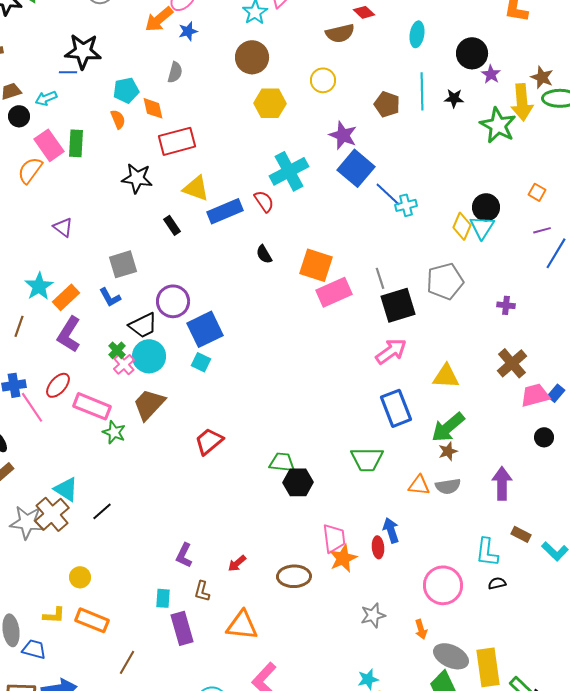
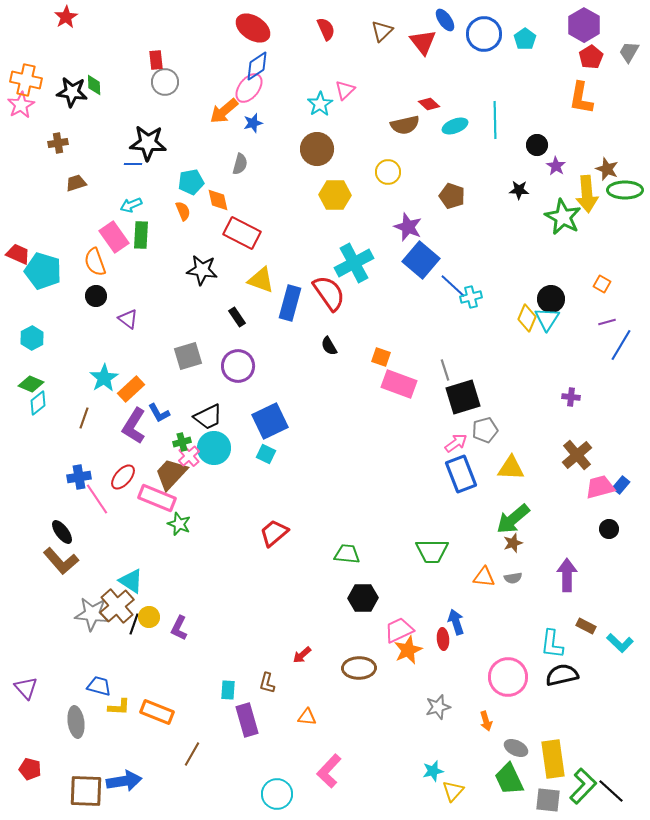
cyan ellipse: (417, 34) -> (455, 126), moved, turned 60
black circle: (472, 53) -> (537, 145), size x0.7
cyan line: (422, 91) -> (495, 120), moved
cyan arrow: (46, 98) -> (131, 205), moved
black circle: (19, 116) -> (96, 296), moved
red rectangle: (177, 141) -> (242, 233), turned 42
orange semicircle: (30, 170) -> (95, 262), turned -56
red semicircle: (264, 201) -> (329, 293), size x1.6
blue rectangle: (225, 211) -> (290, 303), turned -52
orange square: (316, 265) -> (381, 357), size x0.6
gray pentagon: (445, 281) -> (485, 430), moved, size x0.7
pink rectangle: (334, 292) -> (399, 384), turned 44
blue L-shape: (110, 297) -> (159, 413), moved
purple circle: (173, 301) -> (238, 366), moved
green cross: (117, 350) -> (182, 442), turned 30
pink arrow: (391, 351) -> (456, 443), size x0.7
brown trapezoid: (149, 404) -> (171, 474), moved
blue rectangle: (396, 408) -> (461, 474), moved
black hexagon: (298, 482) -> (363, 598), moved
gray semicircle: (448, 486) -> (513, 578), size x0.7
black line: (102, 511) -> (134, 624), moved, turned -30
pink trapezoid: (334, 538) -> (399, 630), turned -108
purple L-shape: (184, 555) -> (179, 628), moved
yellow circle: (80, 577) -> (149, 617), moved
black semicircle: (497, 583) -> (562, 675), size x1.8
orange triangle: (242, 625) -> (307, 717), size x0.6
blue trapezoid: (34, 649) -> (99, 686), moved
gray ellipse: (451, 656) -> (516, 748), size x0.7

